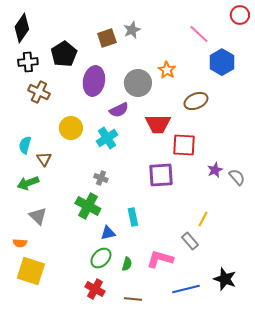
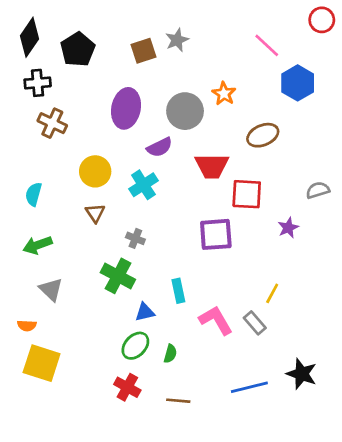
black pentagon: (64, 54) -> (78, 49), moved
brown triangle: (44, 159) -> (95, 213), moved
gray semicircle: (237, 177) -> (318, 190), moved, turned -66
pink L-shape: (160, 259) -> (216, 320), moved, turned 44

